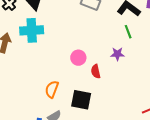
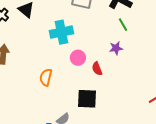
cyan cross: (32, 30) -> (61, 32), moved
orange semicircle: (52, 89) -> (46, 77), moved

